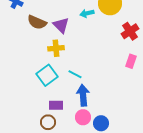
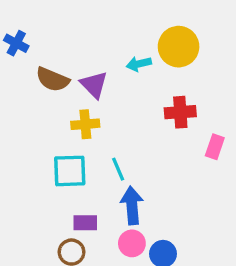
red cross: (130, 31) -> (180, 112), moved, turned 30
cyan line: (75, 74) -> (118, 169), turned 40
cyan square: (47, 75) -> (70, 171), turned 35

